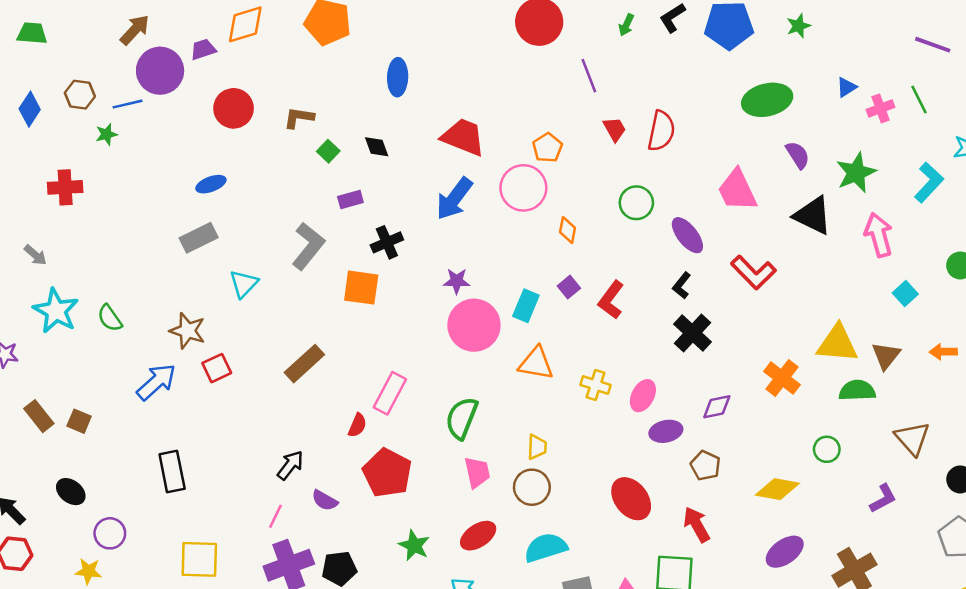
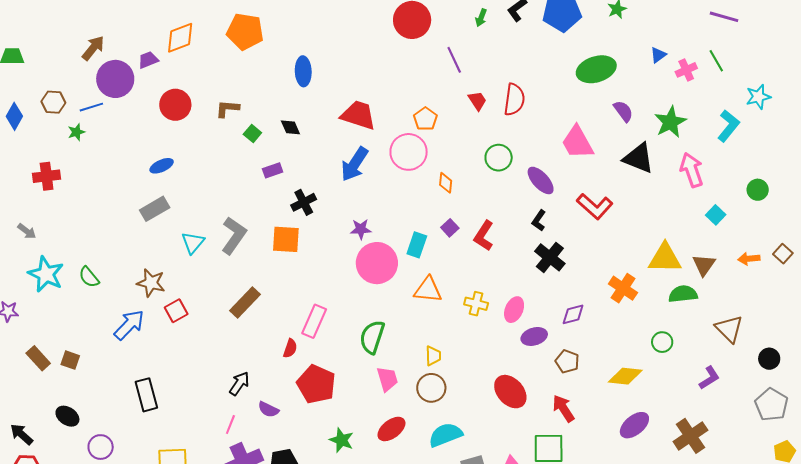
gray L-shape: (308, 246) -> (234, 236), moved

